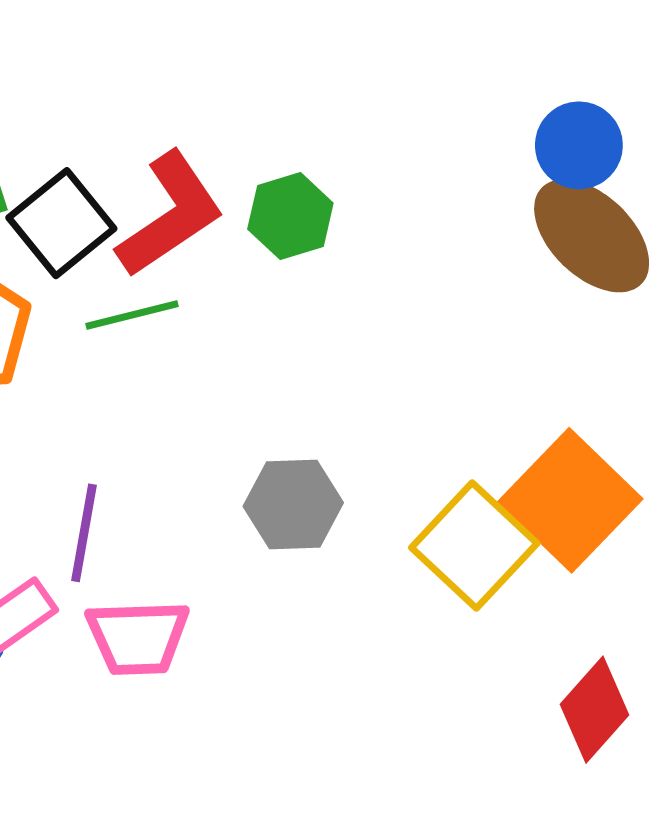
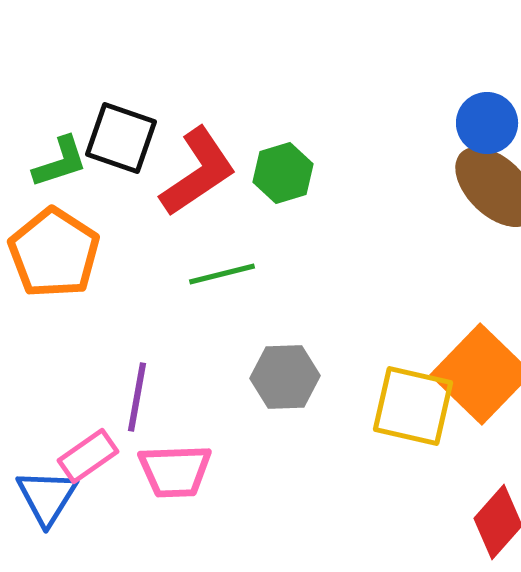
black square: (61, 223) -> (121, 138), moved, turned -32
green line: (132, 315) -> (222, 274), moved
yellow square: (474, 546) -> (413, 406), turned -30

